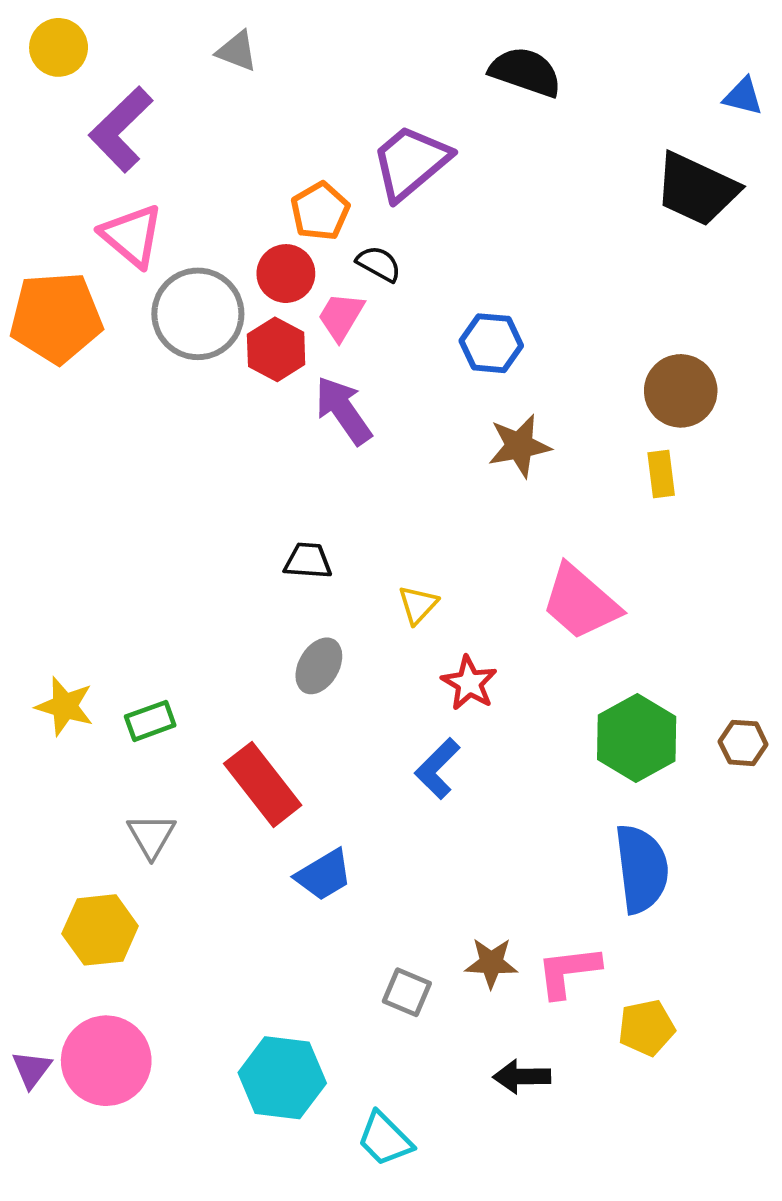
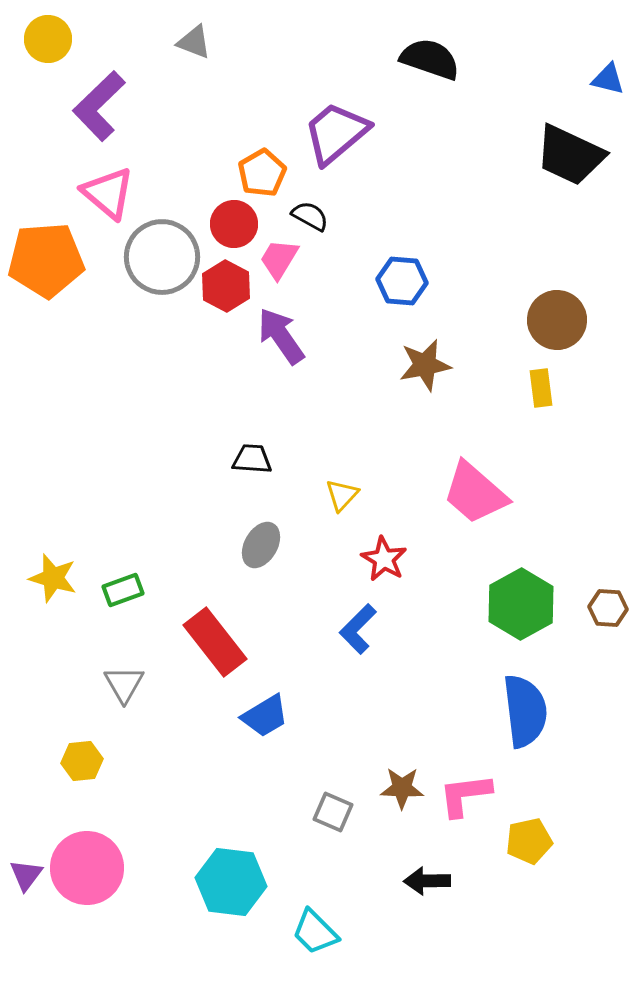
yellow hexagon: (100, 930) -> (82, 761), size x0.7

